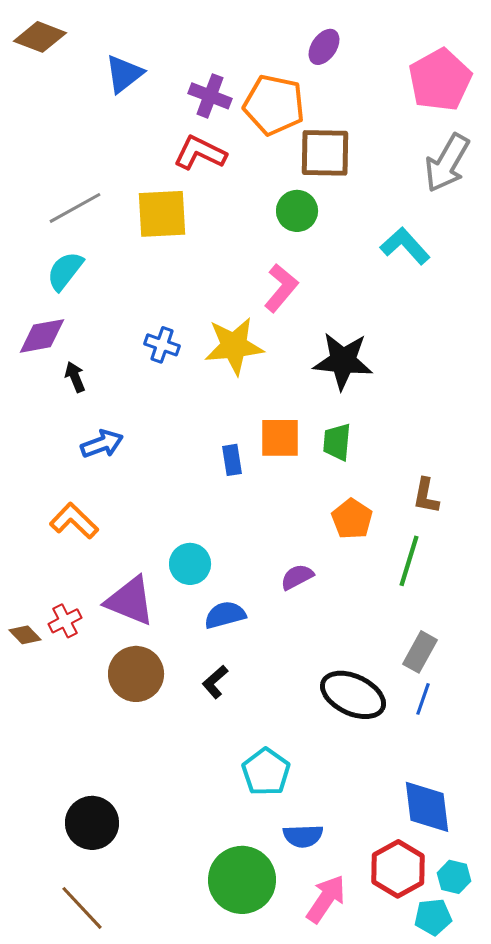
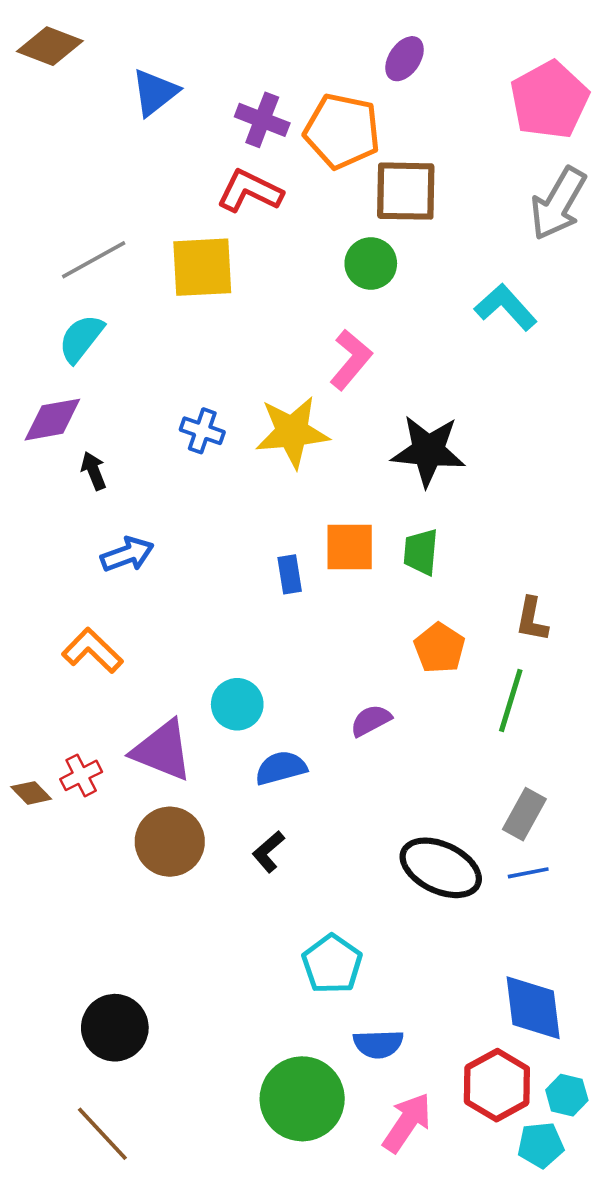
blue line: (423, 699) -> (528, 873), turned 60

